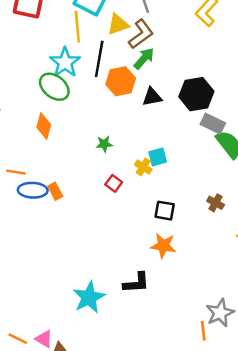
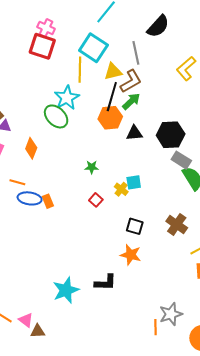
black line: (99, 59) -> (112, 97), moved
orange diamond: (44, 126) -> (31, 148), moved
brown cross: (216, 203) -> (177, 225), size x1.5

